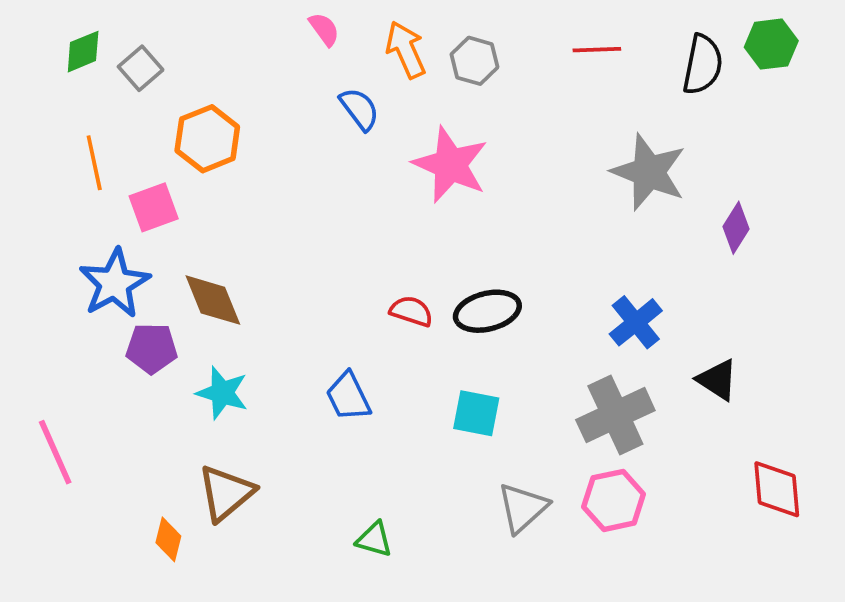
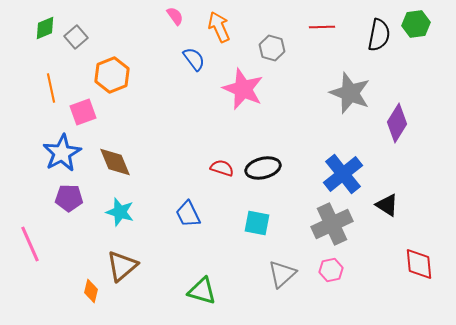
gray hexagon: (474, 61) -> (272, 48), moved
purple diamond: (736, 228) -> (397, 123), size x1.4
blue cross: (636, 322) -> (343, 174), size x1.4
purple pentagon: (152, 348) -> (69, 198), moved
pink hexagon: (614, 500) -> (331, 270), size x0.7
green triangle: (374, 539) -> (202, 291), size x1.4

